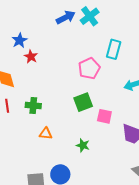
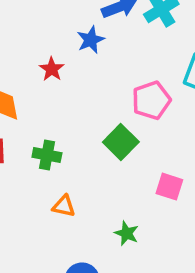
blue star: (19, 40) -> (91, 40), moved
green square: (83, 102) -> (121, 142), moved, turned -30

